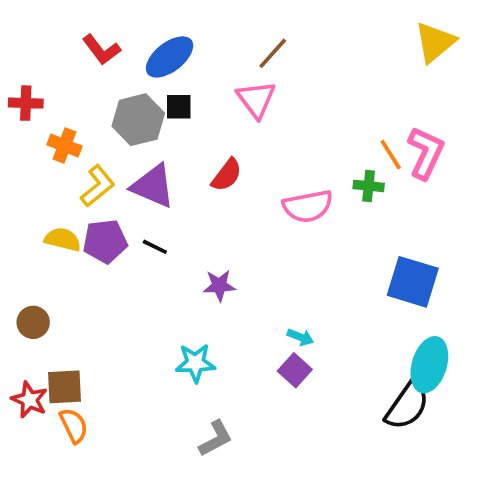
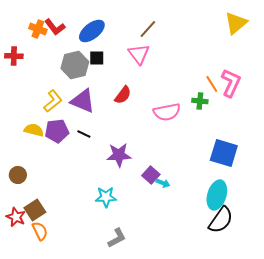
orange cross: (64, 145) -> (38, 29), moved
purple star: (219, 285) -> (119, 155), size x1.4
cyan ellipse: (429, 365) -> (217, 195), moved
purple square: (295, 370) -> (151, 175), moved
brown square: (64, 387) -> (35, 210), turned -30

